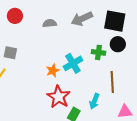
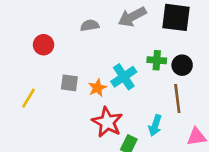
red circle: (15, 16) -> (44, 45), moved
black circle: (118, 44) -> (182, 65), moved
gray square: (10, 53) -> (69, 83), moved

